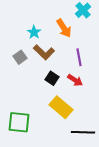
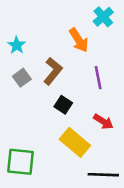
cyan star: (34, 32) -> (17, 45), moved
brown L-shape: (44, 52) -> (53, 71), turned -95
red arrow: (75, 80) -> (103, 122), moved

